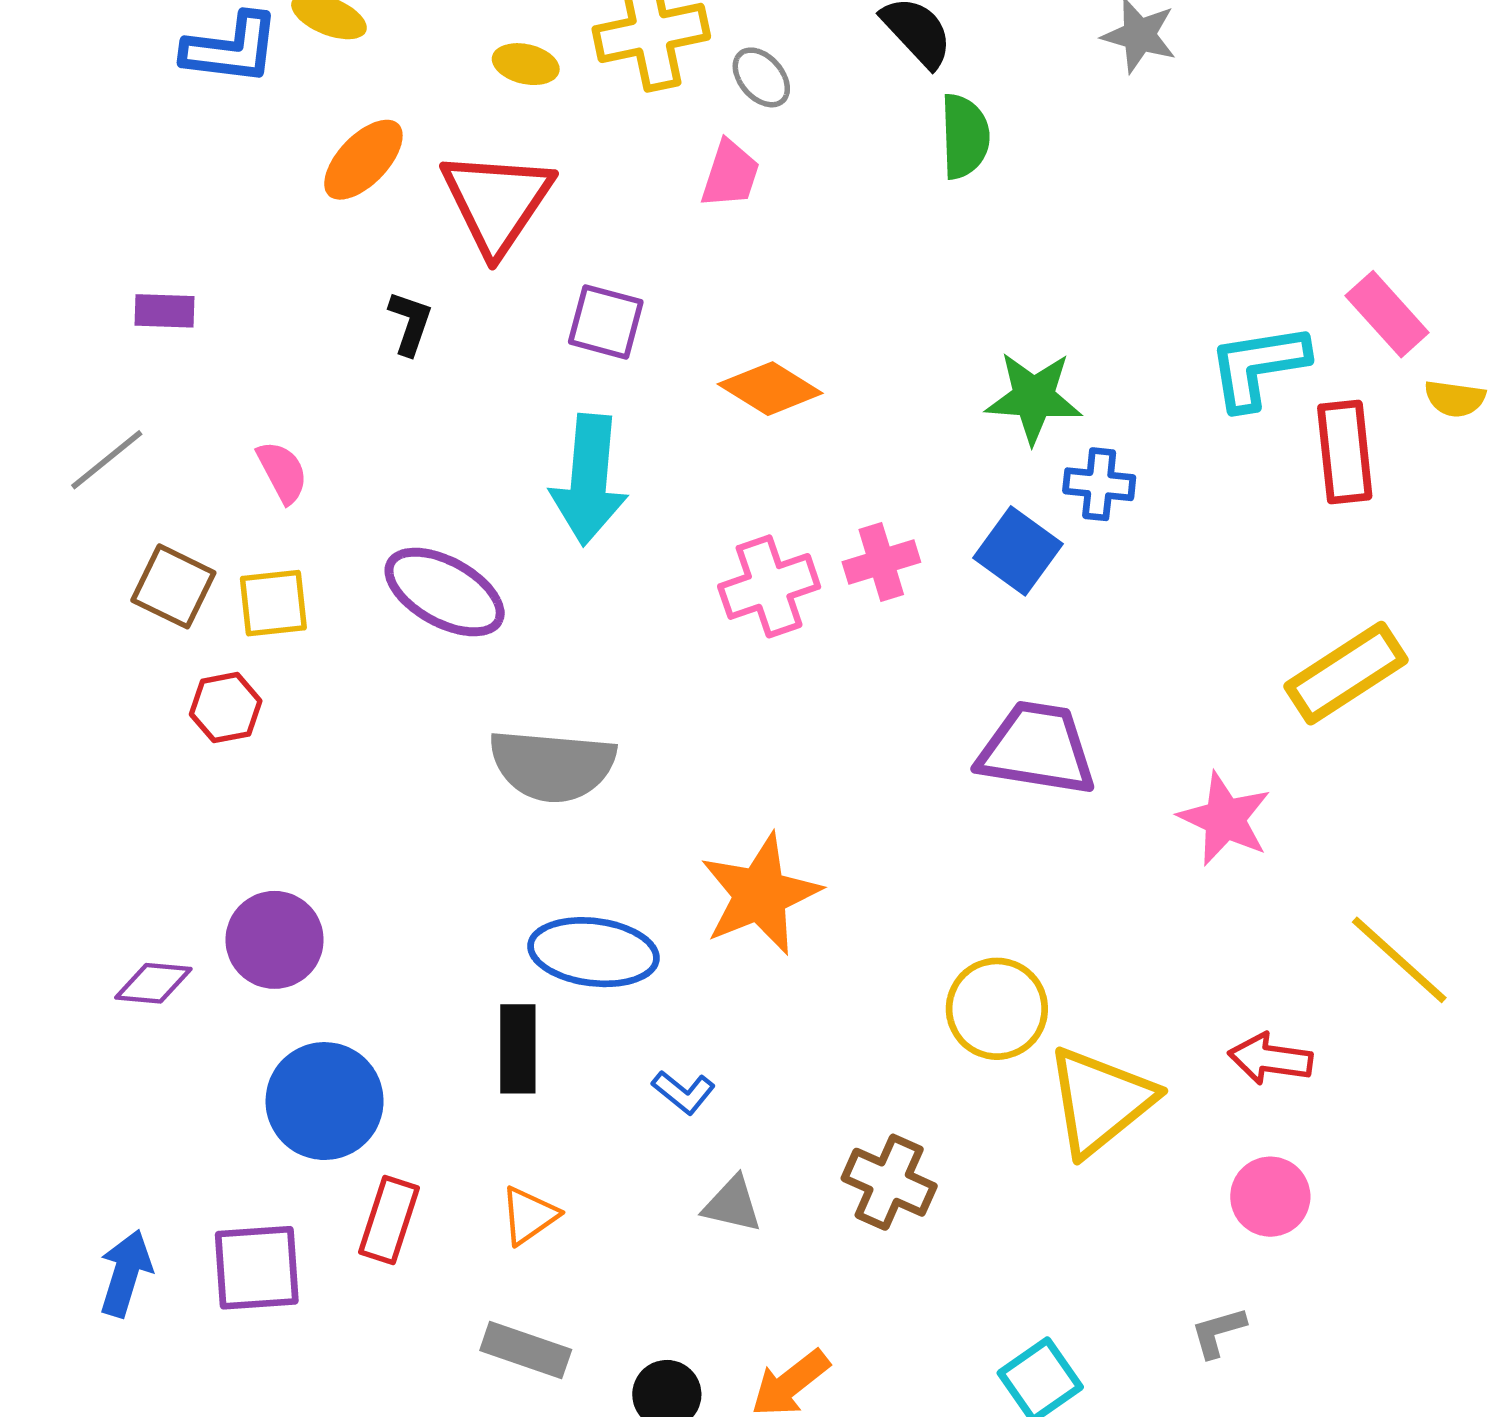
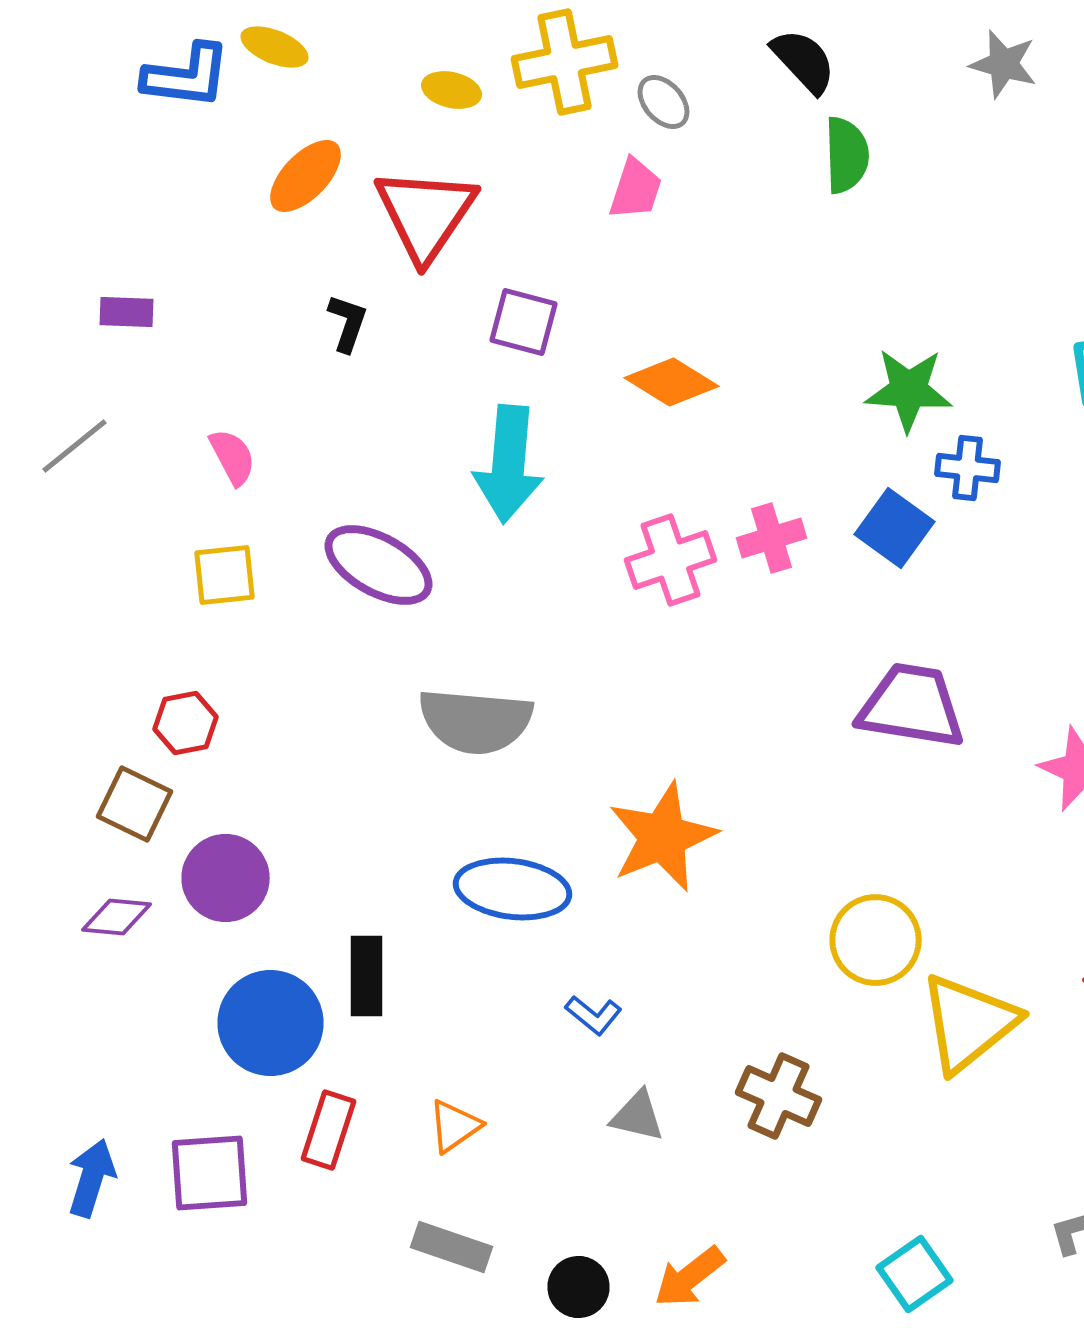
brown square: (173, 586) -> (134, 804), moved
red hexagon: (226, 708) -> (186, 723), moved
black rectangle: (518, 1049) -> (366, 976), moved

